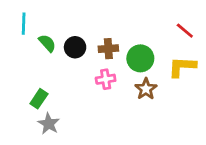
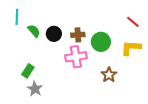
pink cross: (106, 79) -> (76, 57), size x1.5
brown star: (146, 89) -> (109, 75), moved

